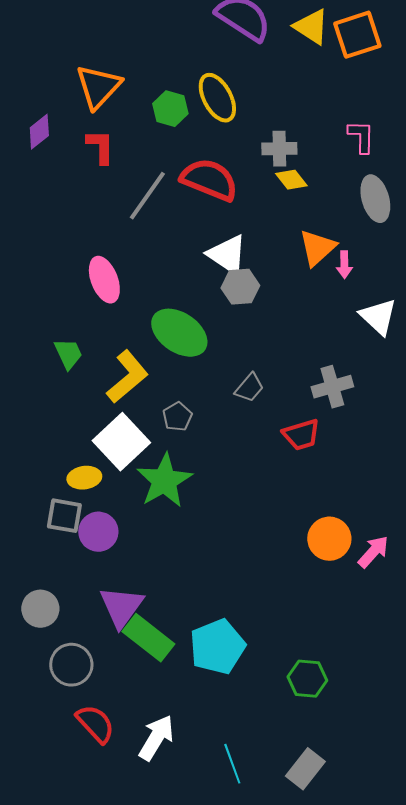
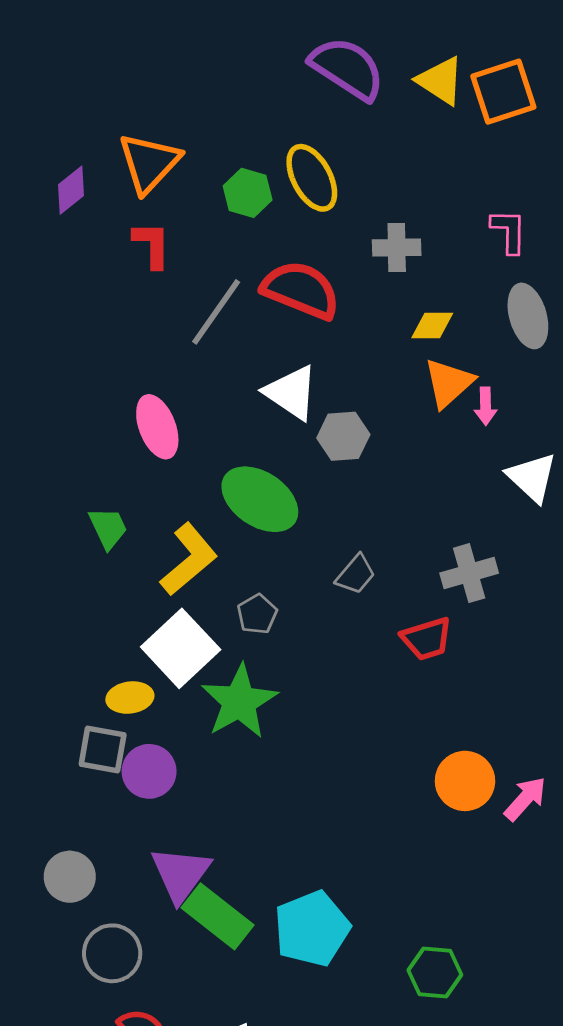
purple diamond: (39, 132) -> (71, 190), moved
yellow diamond: (291, 180) -> (432, 326), moved, turned -52
white triangle: (227, 255) -> (291, 393), moved

